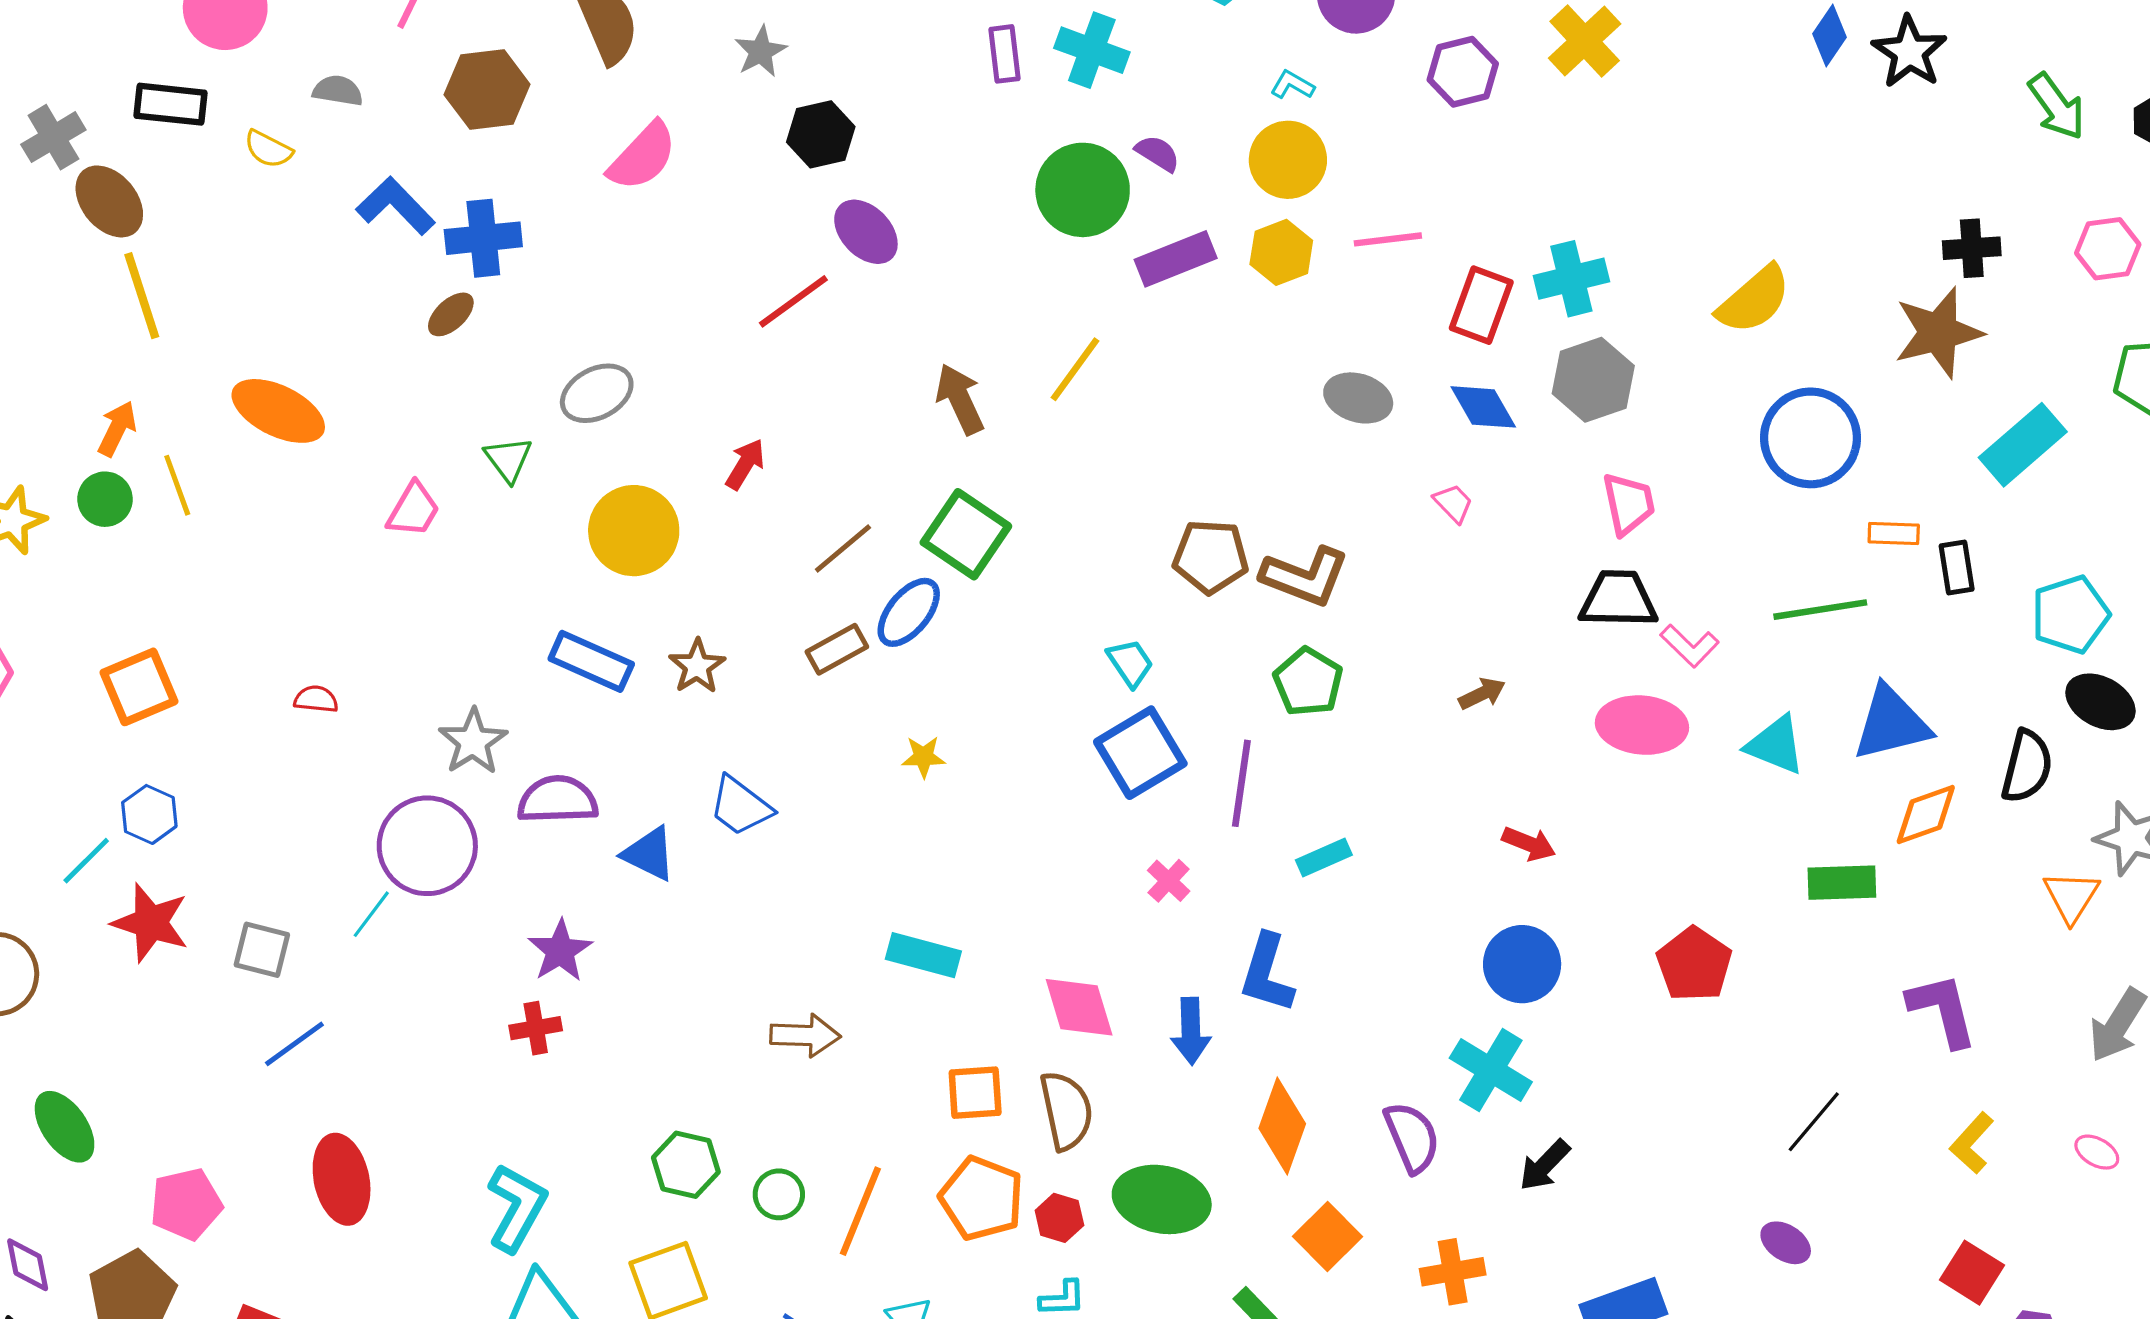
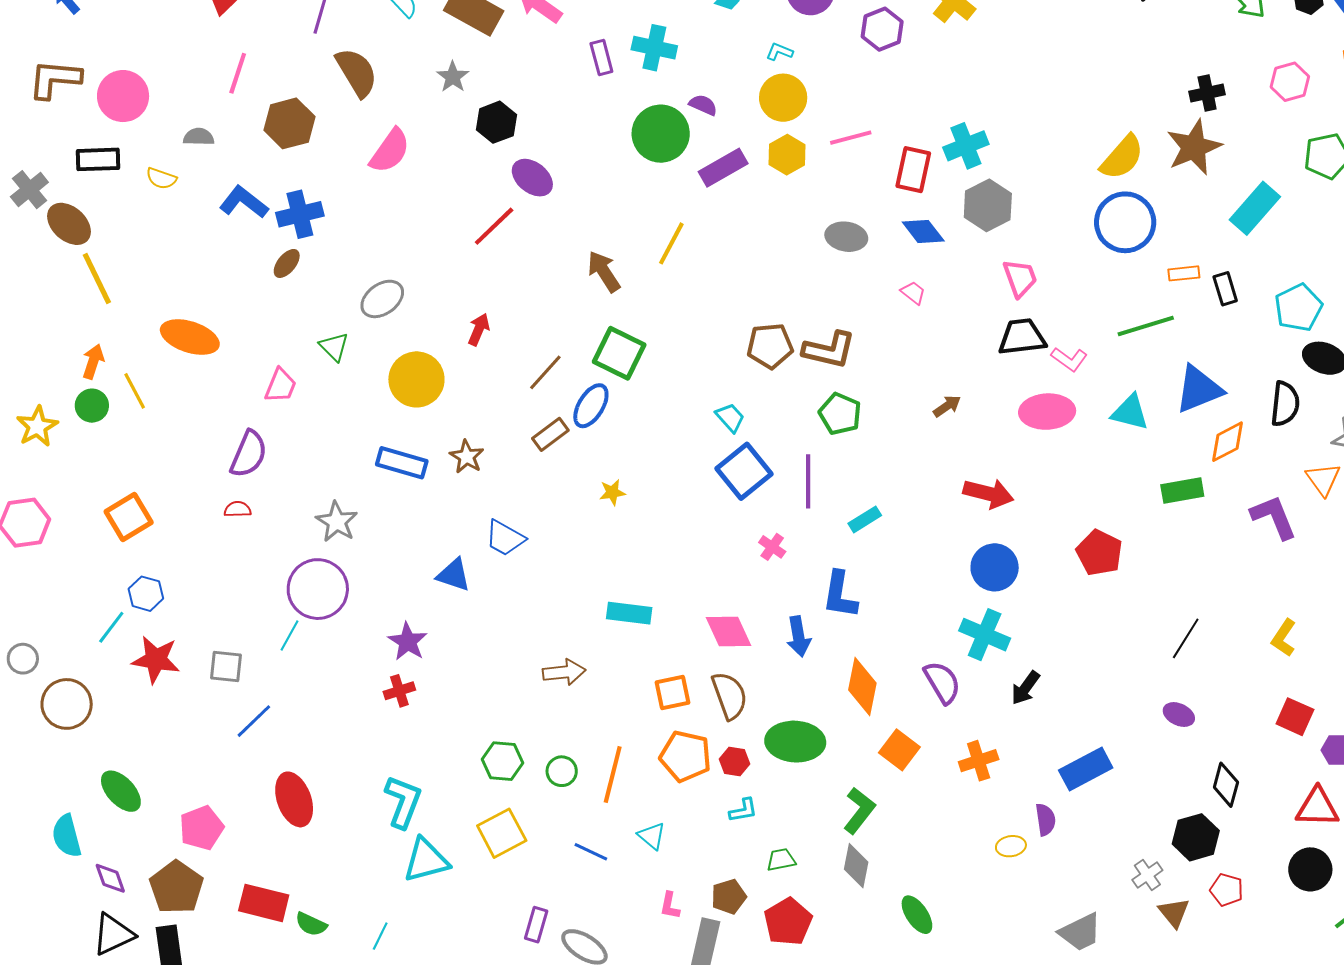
yellow semicircle: (1754, 300) -> (1122, 157), moved
purple semicircle: (558, 800) -> (249, 454), moved, turned 123
red arrow: (1529, 844) -> (988, 493), size x1.5
purple L-shape: (1942, 1010) -> (1274, 517), moved

